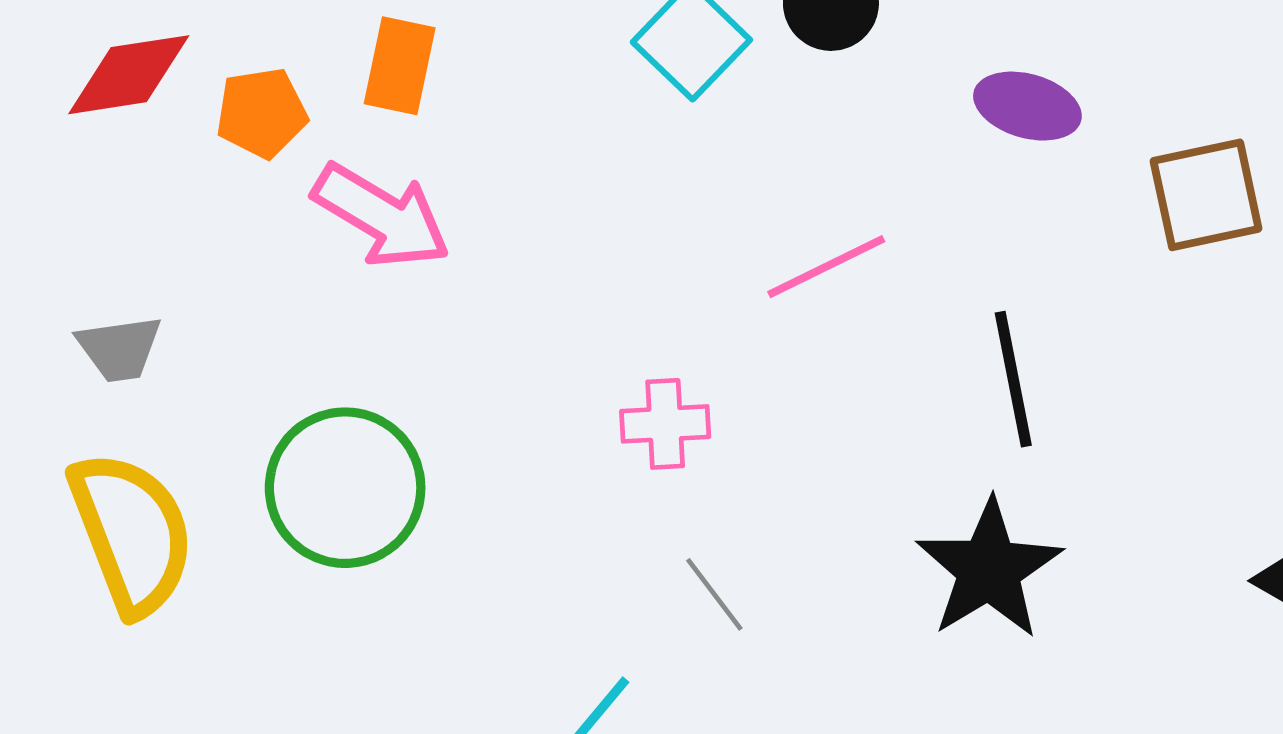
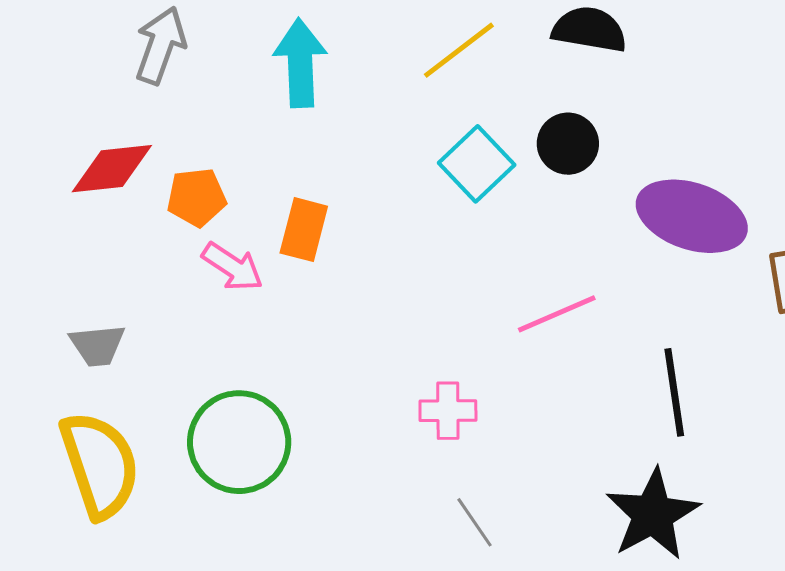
orange rectangle: (400, 66) -> (304, 230), moved
purple ellipse: (1027, 106) -> (692, 216), size x1.6
pink arrow: (381, 216) -> (233, 267), moved, size x0.7

